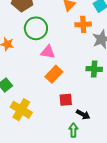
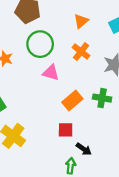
orange cross: (83, 24) -> (81, 52), moved, turned 35
orange rectangle: (54, 74) -> (72, 101), moved

